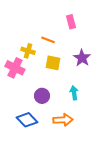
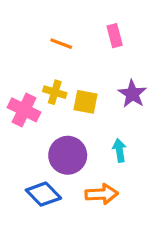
orange line: (48, 40) -> (61, 44), moved
yellow cross: (28, 51) -> (55, 92), moved
purple circle: (42, 96) -> (68, 155), size x1.5

